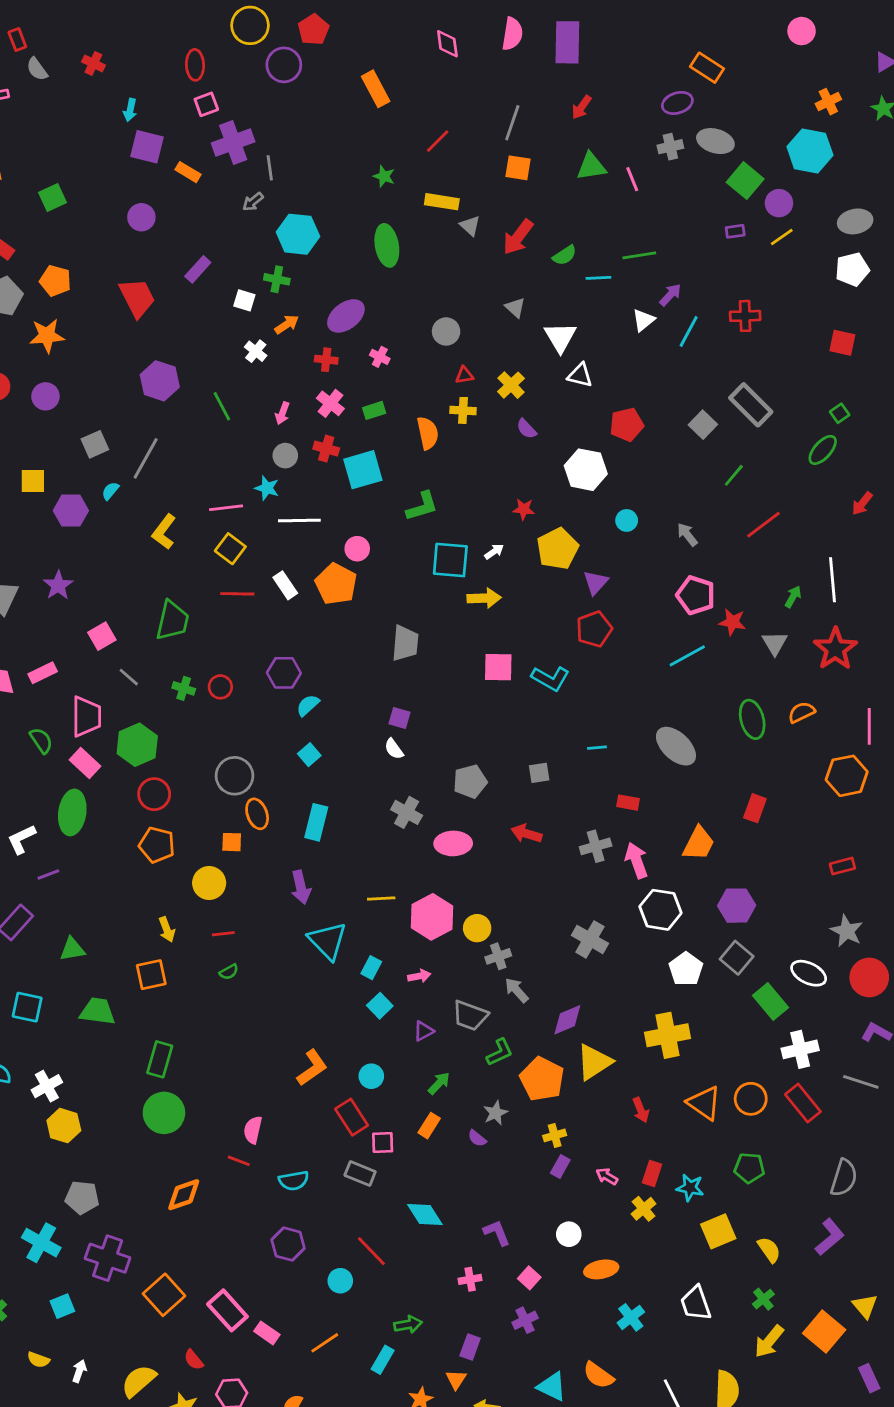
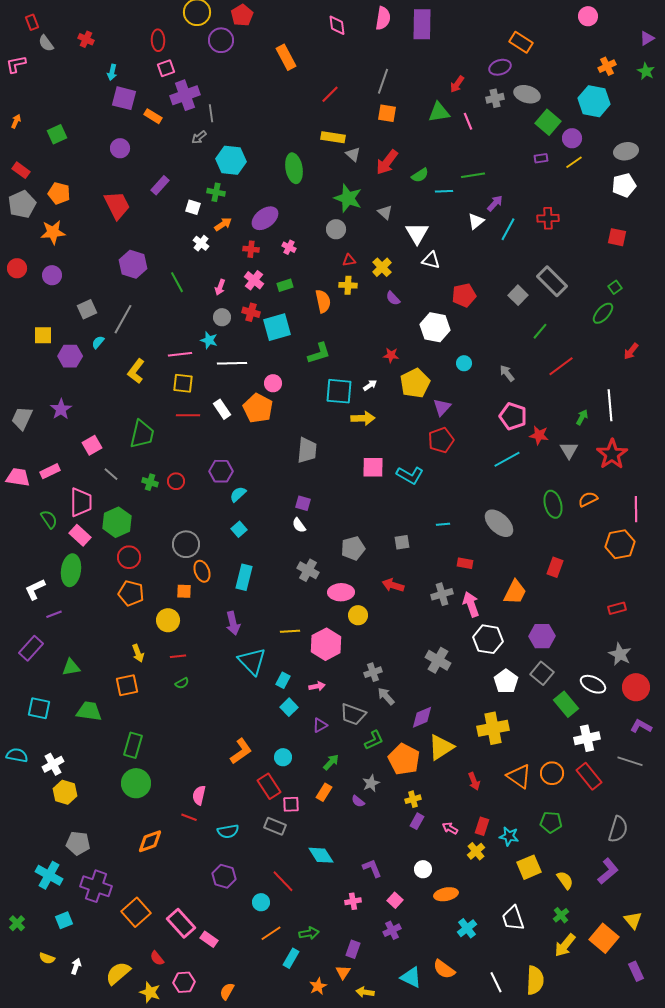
red arrow: (581, 107) -> (457, 84), moved
green star: (384, 176) -> (348, 198), moved, size x1.8
yellow square: (230, 549) -> (183, 383), turned -30
yellow circle: (477, 928) -> (358, 615), moved
orange line: (325, 1343) -> (271, 933), moved

